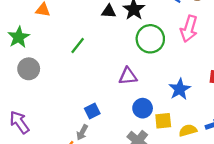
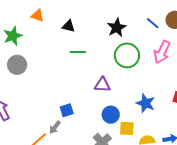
black triangle: (109, 11) -> (69, 26), moved
green line: (78, 45) -> (78, 52), moved, turned 42
blue star: (180, 89) -> (146, 103), turned -30

